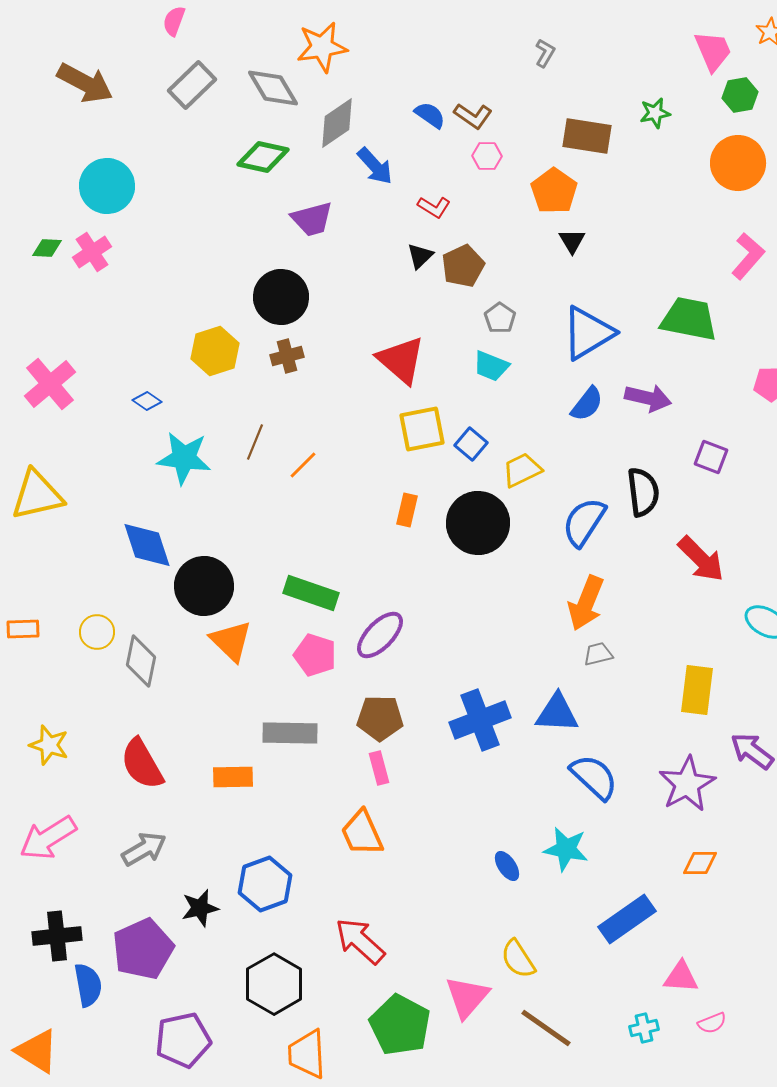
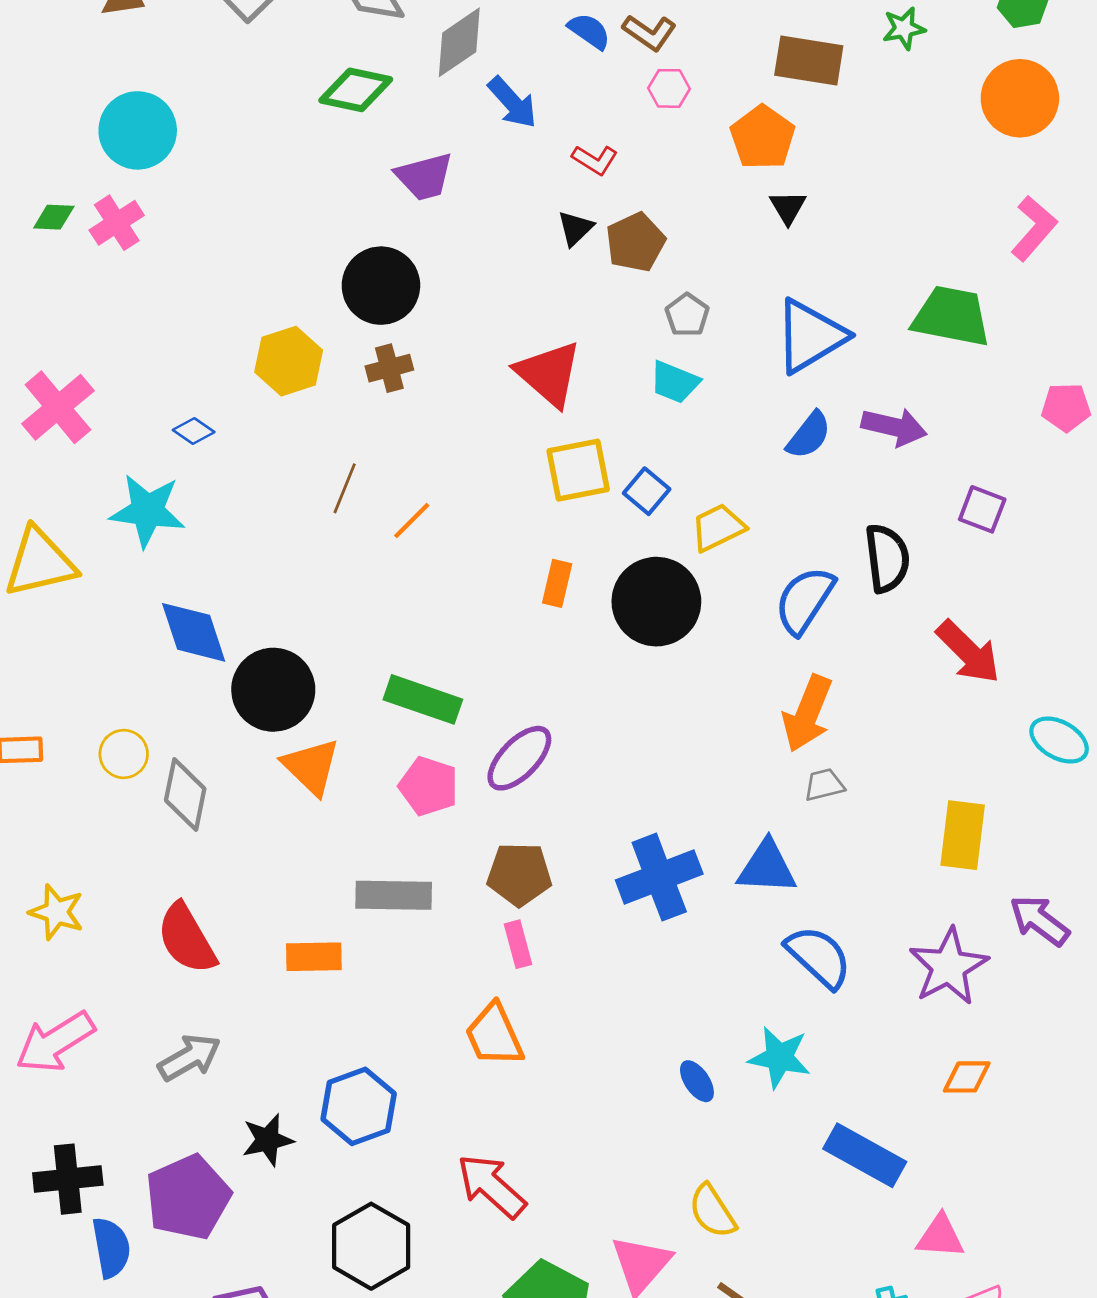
cyan star: (184, 458) -> (147, 511), moved
blue rectangle: (627, 919) -> (865, 1155), turned 64

